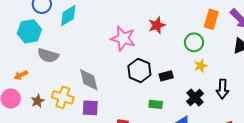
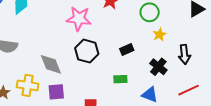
black hexagon: (139, 70) -> (87, 51), moved

